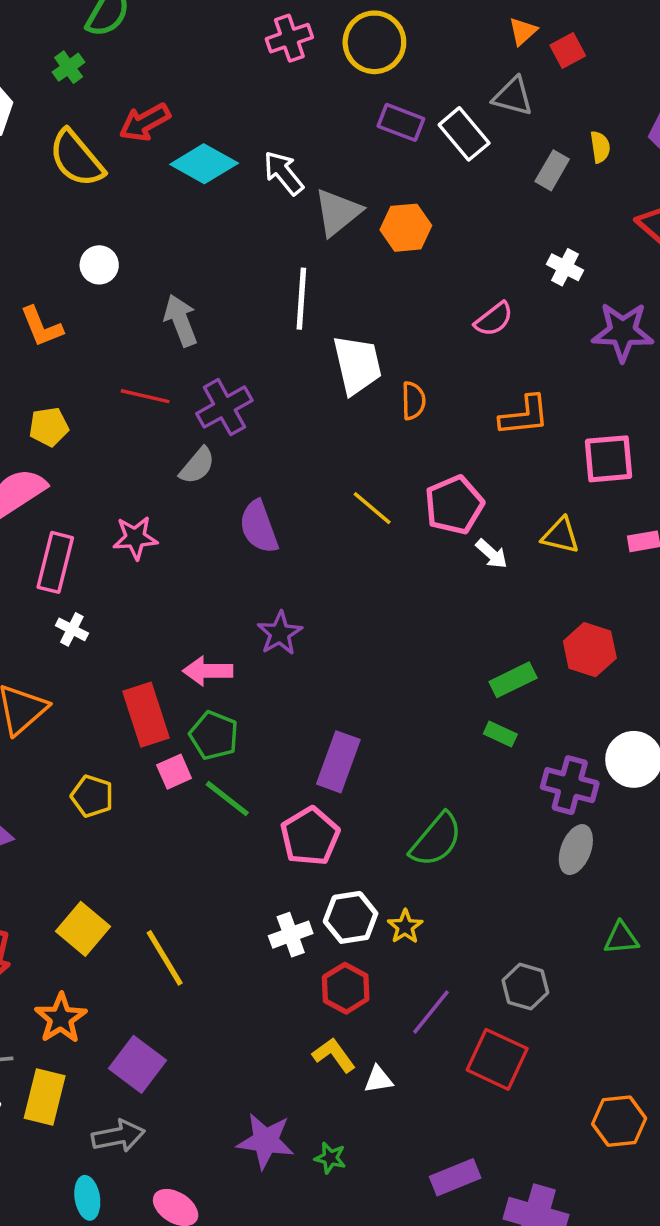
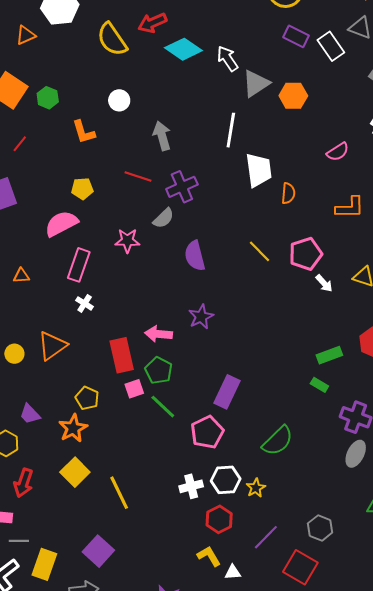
pink star: (135, 538) -> (127, 241), moved
orange star: (61, 1018) -> (73, 428), moved

